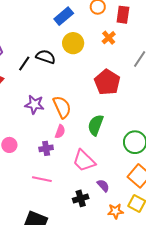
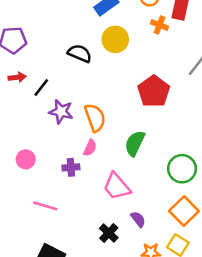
orange cross: (109, 38) -> (160, 25), moved, turned -32
black line: (24, 63) -> (41, 88), moved
pink line: (42, 179) -> (45, 206), moved
black cross: (81, 198) -> (109, 233), turned -35

